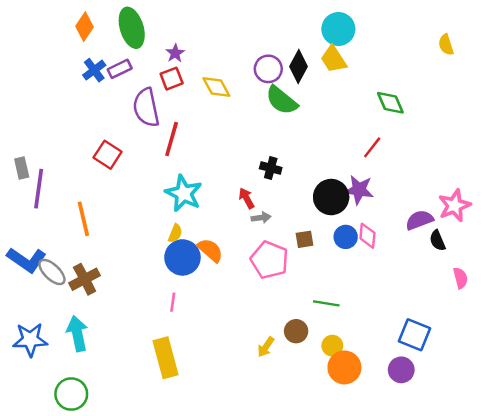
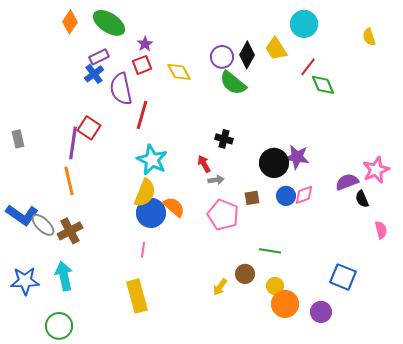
green ellipse: (132, 28) -> (109, 23), turned -40
cyan circle: (338, 29) -> (304, 24), moved
blue cross: (94, 70) -> (94, 74), moved
red line: (372, 147) -> (308, 67), moved
purple line: (39, 189) -> (73, 143), moved
yellow semicircle: (175, 233) -> (145, 193), size x1.8
pink diamond: (367, 236) -> (304, 195), turned 65
purple circle: (401, 370) -> (321, 312), moved

